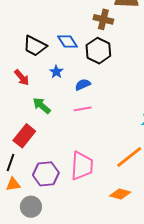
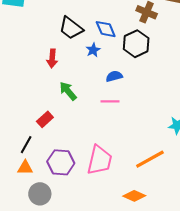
blue star: (56, 72) -> (93, 50), moved
red arrow: (22, 77) -> (52, 59), turned 36
red rectangle: (24, 136) -> (45, 119), size x0.7

